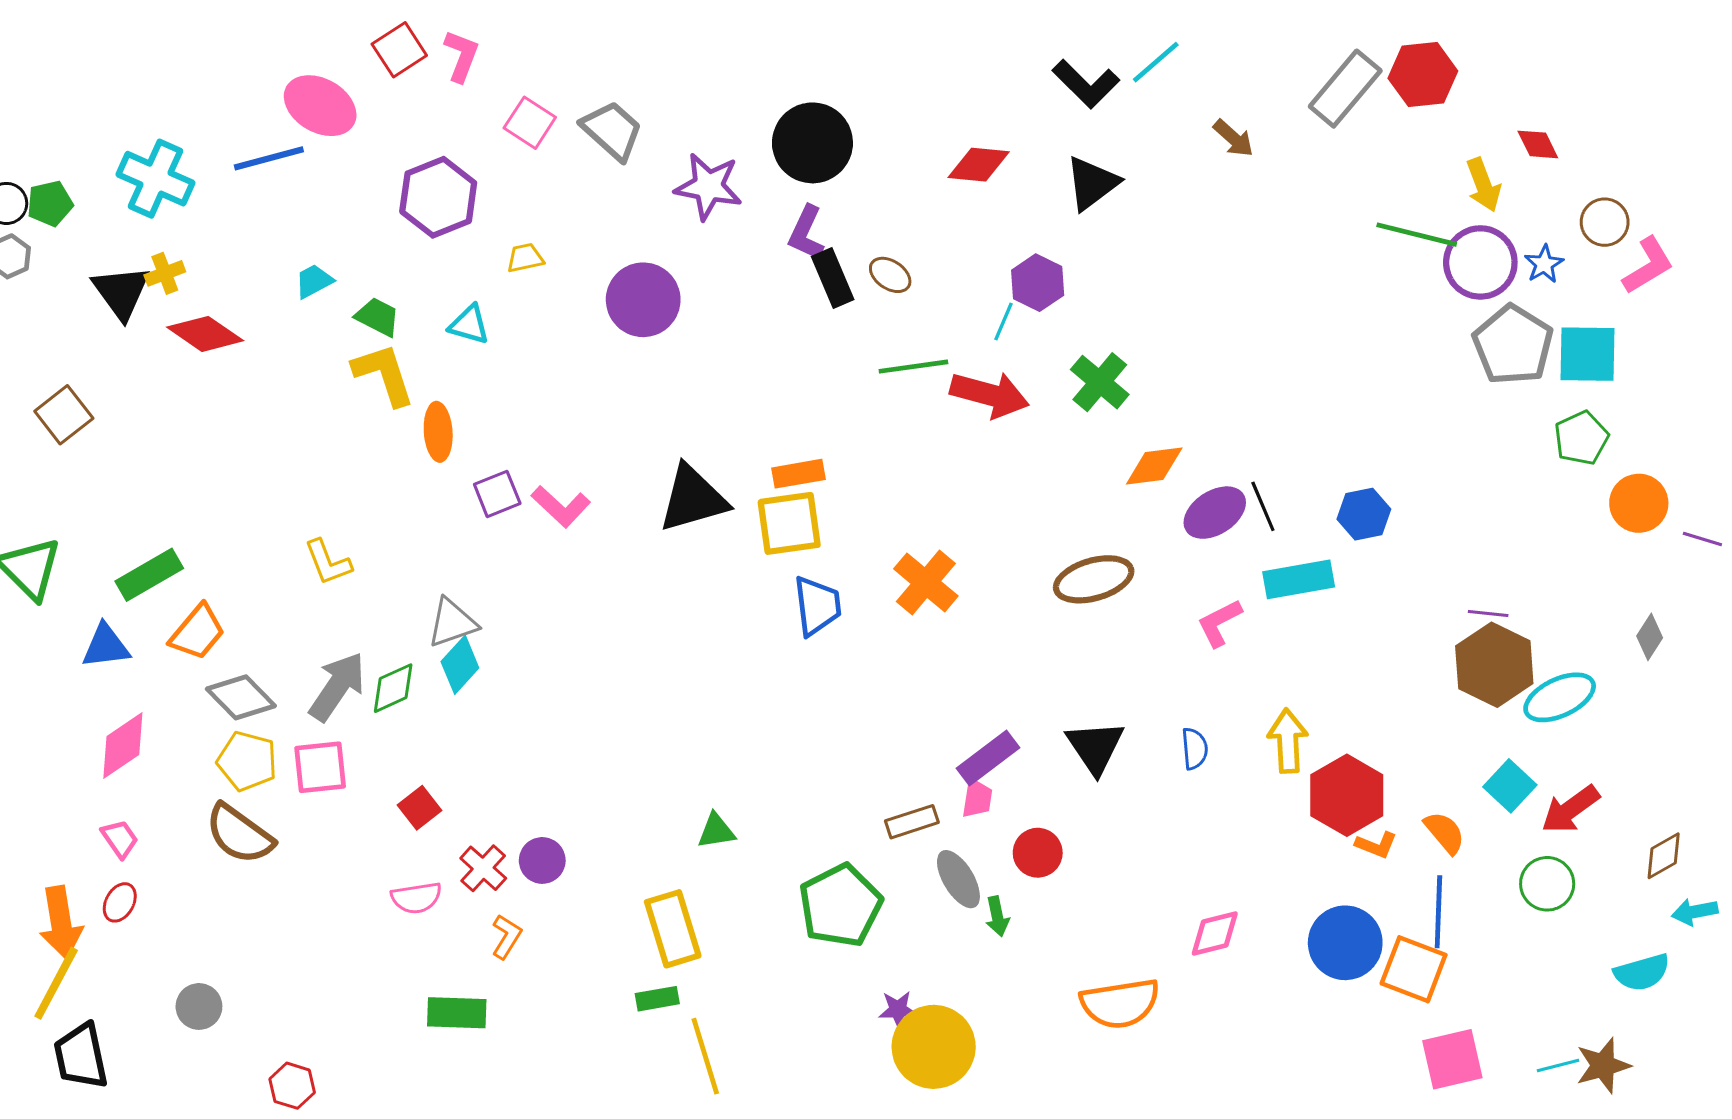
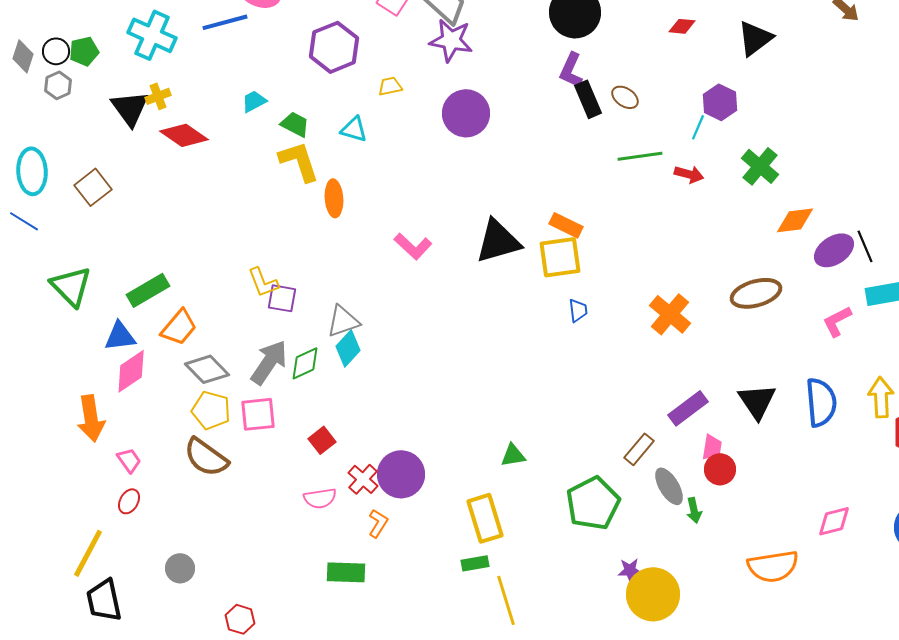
red diamond: (979, 165) -> (682, 26), size x0.7
purple star: (708, 186) -> (451, 40), moved
red arrow: (990, 395) -> (689, 174), size x0.6
orange rectangle: (798, 474) -> (566, 225), turned 36
purple square: (497, 494) -> (282, 298), moved, turned 32
orange cross: (926, 582) -> (670, 314), moved
blue trapezoid: (817, 606) -> (578, 310), size x0.6
pink diamond: (123, 746) -> (131, 371), moved
blue semicircle: (1195, 749) -> (821, 402), size x1.8
pink trapezoid: (977, 798) -> (712, 447), moved
brown rectangle: (912, 822) -> (639, 449), turned -32
purple circle: (542, 860) -> (401, 474), size x1.6
orange arrow: (61, 923) -> (91, 418), moved

